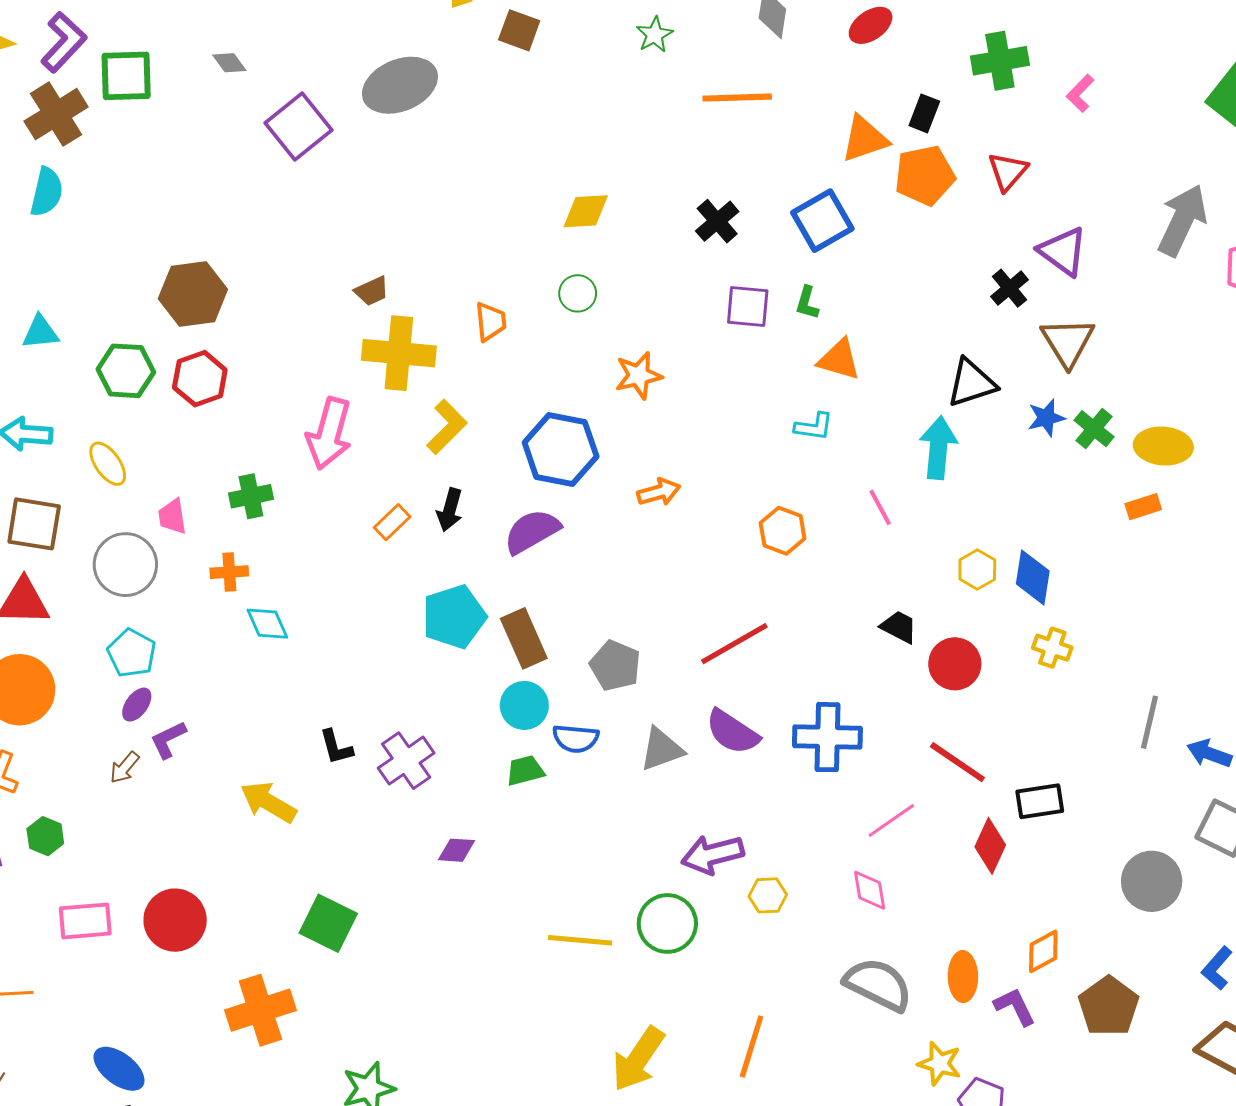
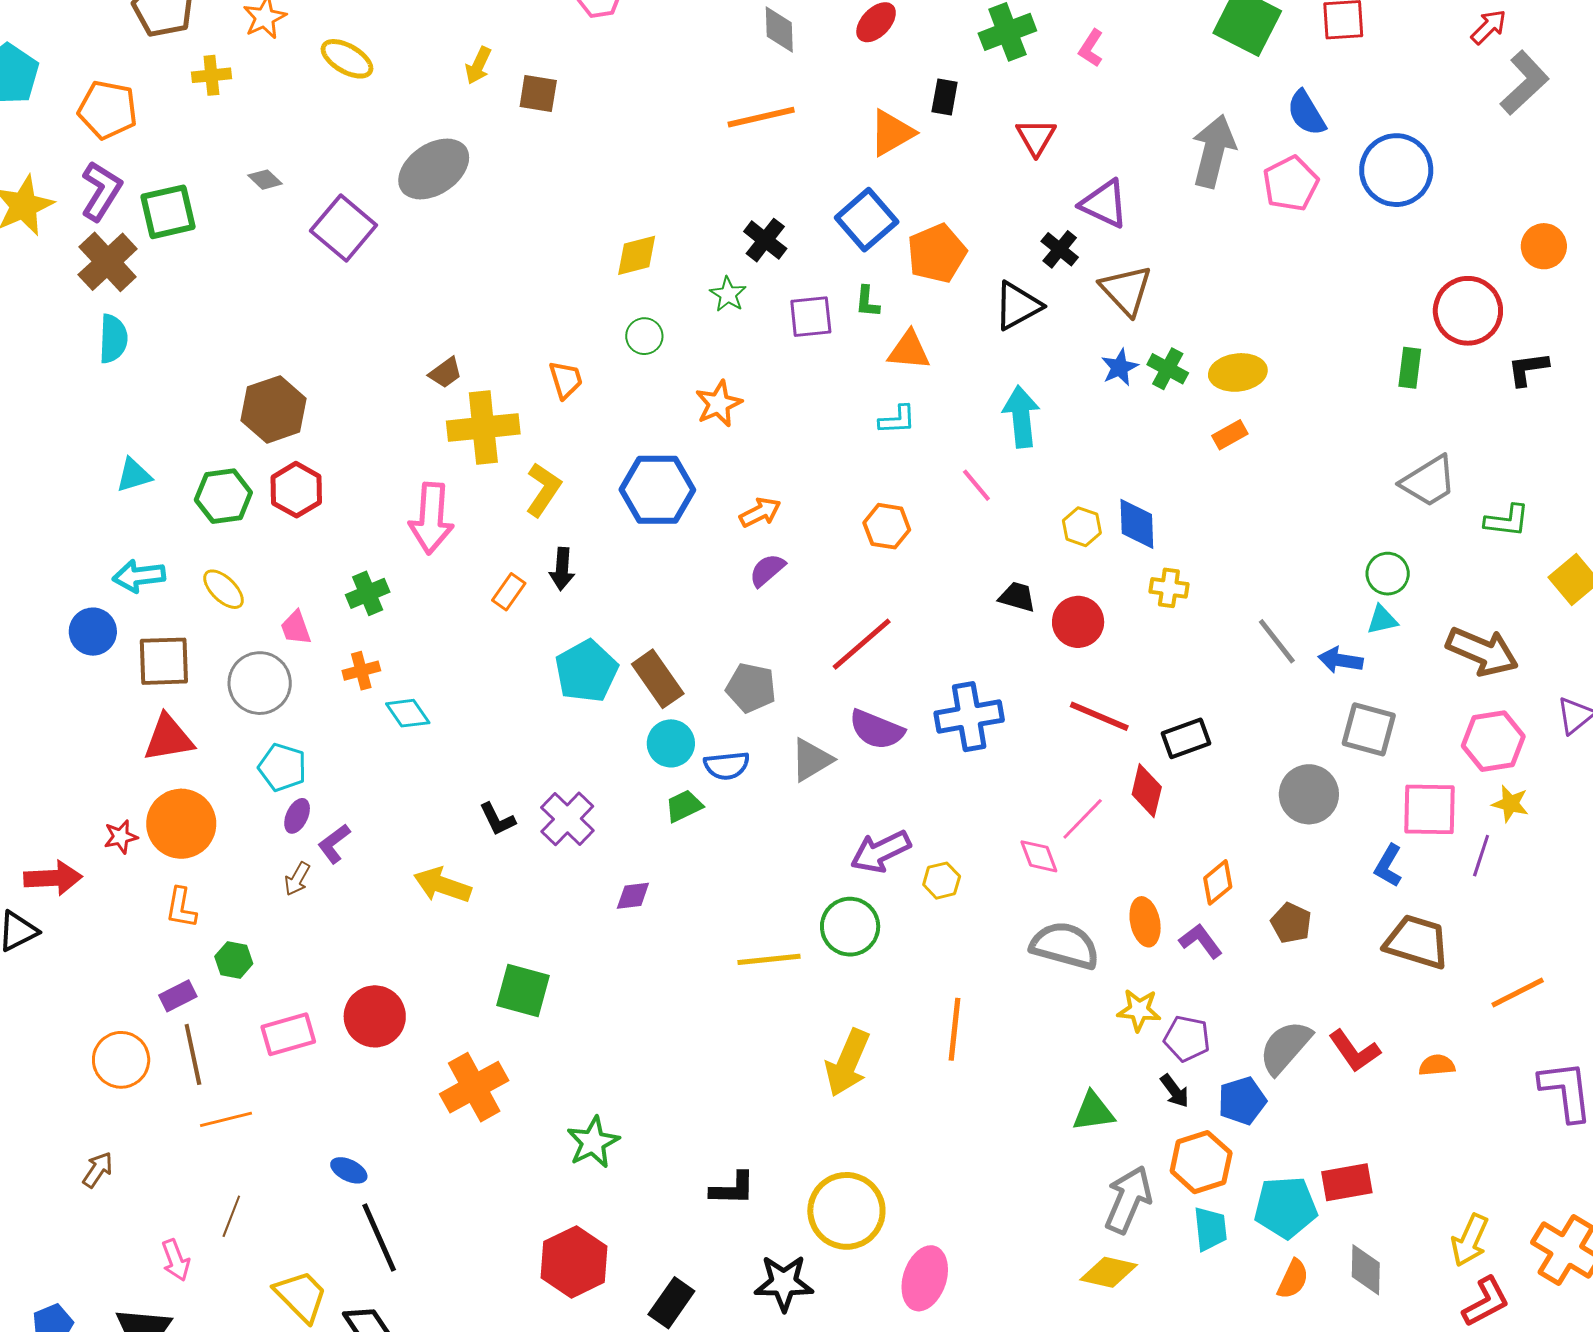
green star: (655, 35) -> (728, 294), moved
orange pentagon: (925, 175) -> (937, 253), moved
black triangle: (971, 383) -> (1018, 306), moved
purple semicircle: (532, 531) -> (767, 570), moved, size x0.7
gray line: (1150, 722) -> (1277, 641), turned -40
pink line: (891, 821) -> (1083, 819), moved
brown pentagon: (1109, 1006) -> (1291, 923), size x0.7
blue ellipse: (119, 1069) -> (349, 1170), size x0.7

